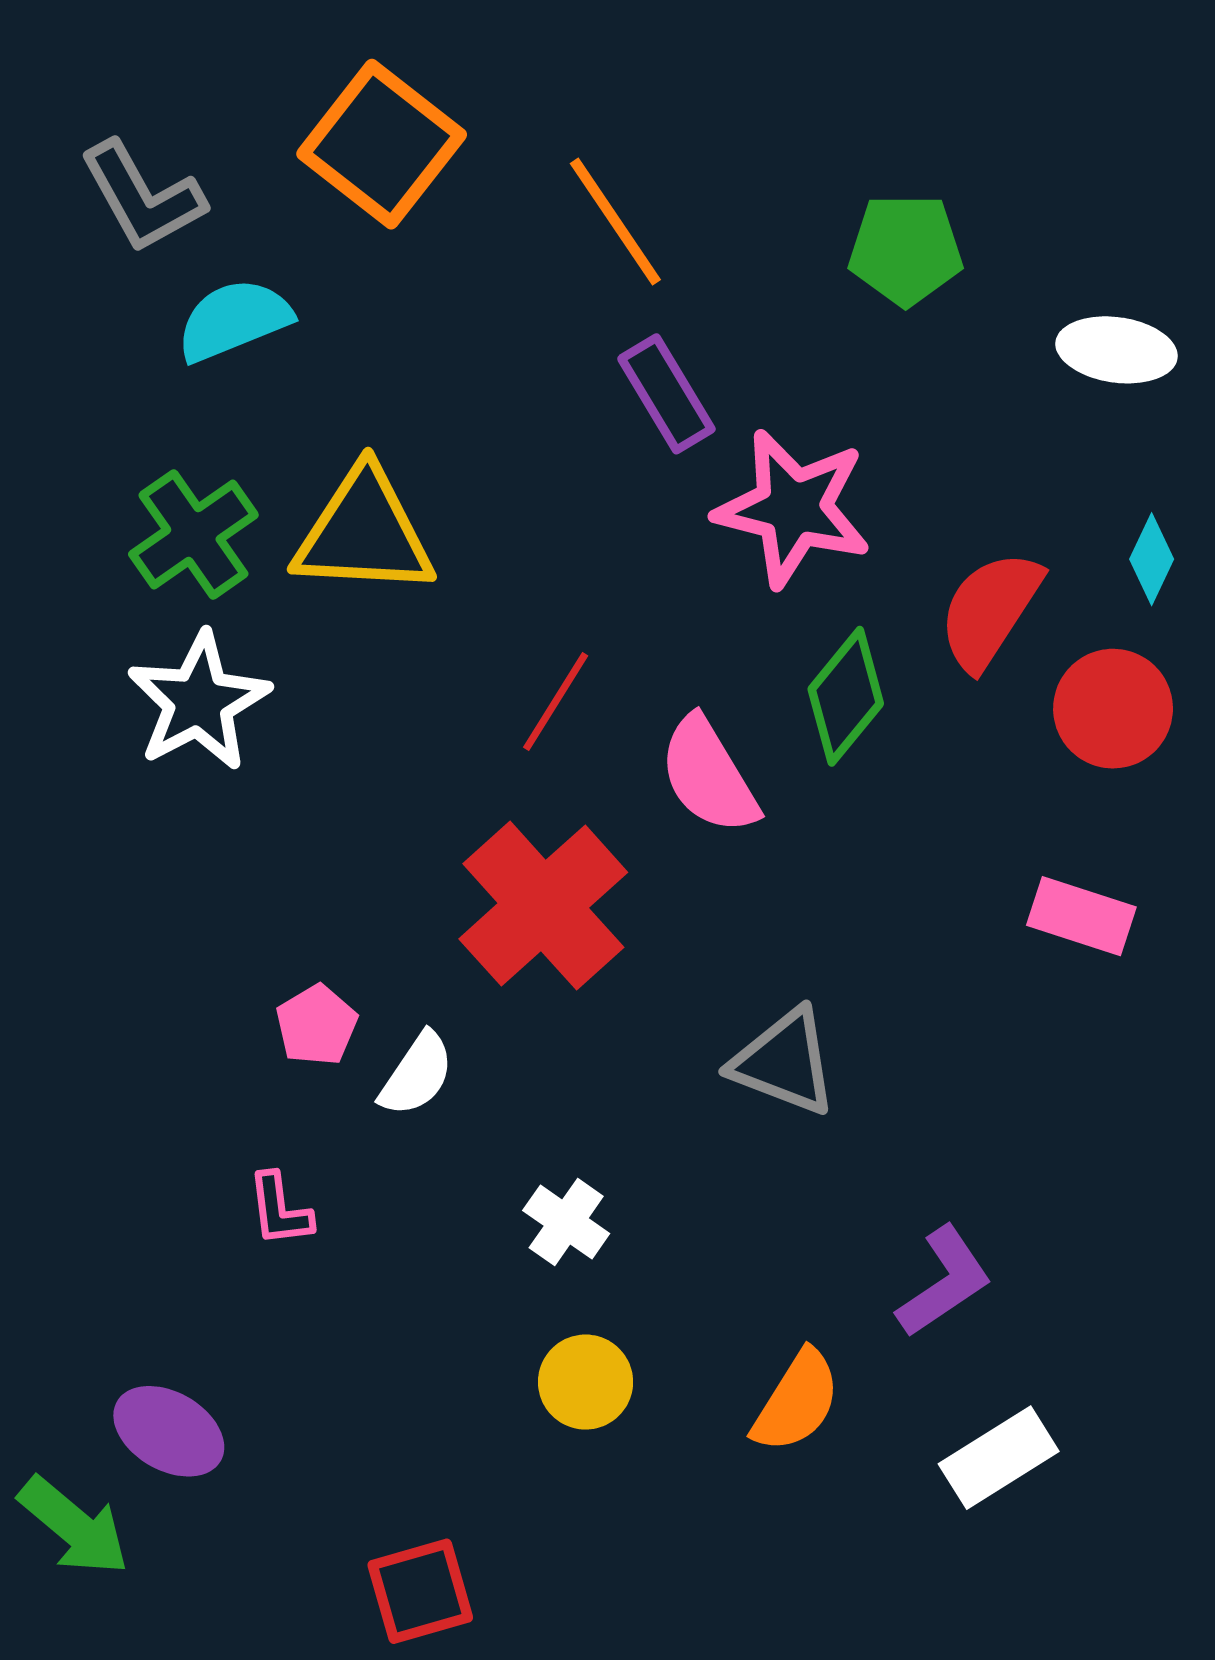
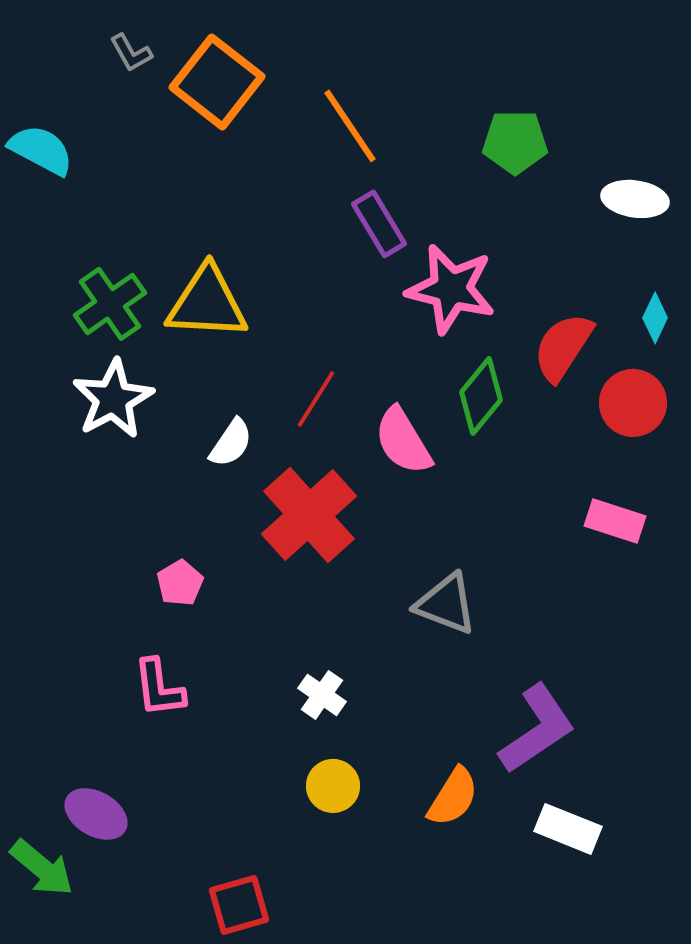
gray L-shape: (142, 197) -> (131, 53), moved, size x0.6
cyan semicircle: (234, 320) -> (41, 150), moved, turned 50
white semicircle: (417, 1074) -> (231, 443), moved
pink L-shape: (280, 1210) -> (159, 688), size x1.4
purple L-shape: (944, 1282) -> (537, 729), size x1.4
white rectangle: (999, 1458) -> (568, 829), turned 54

